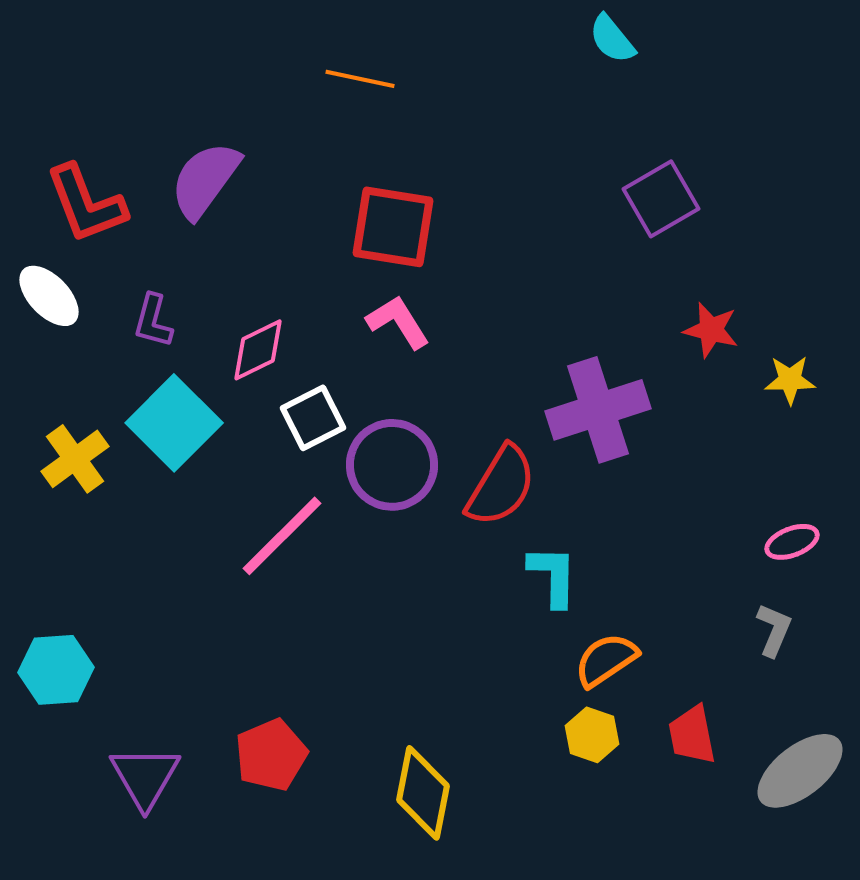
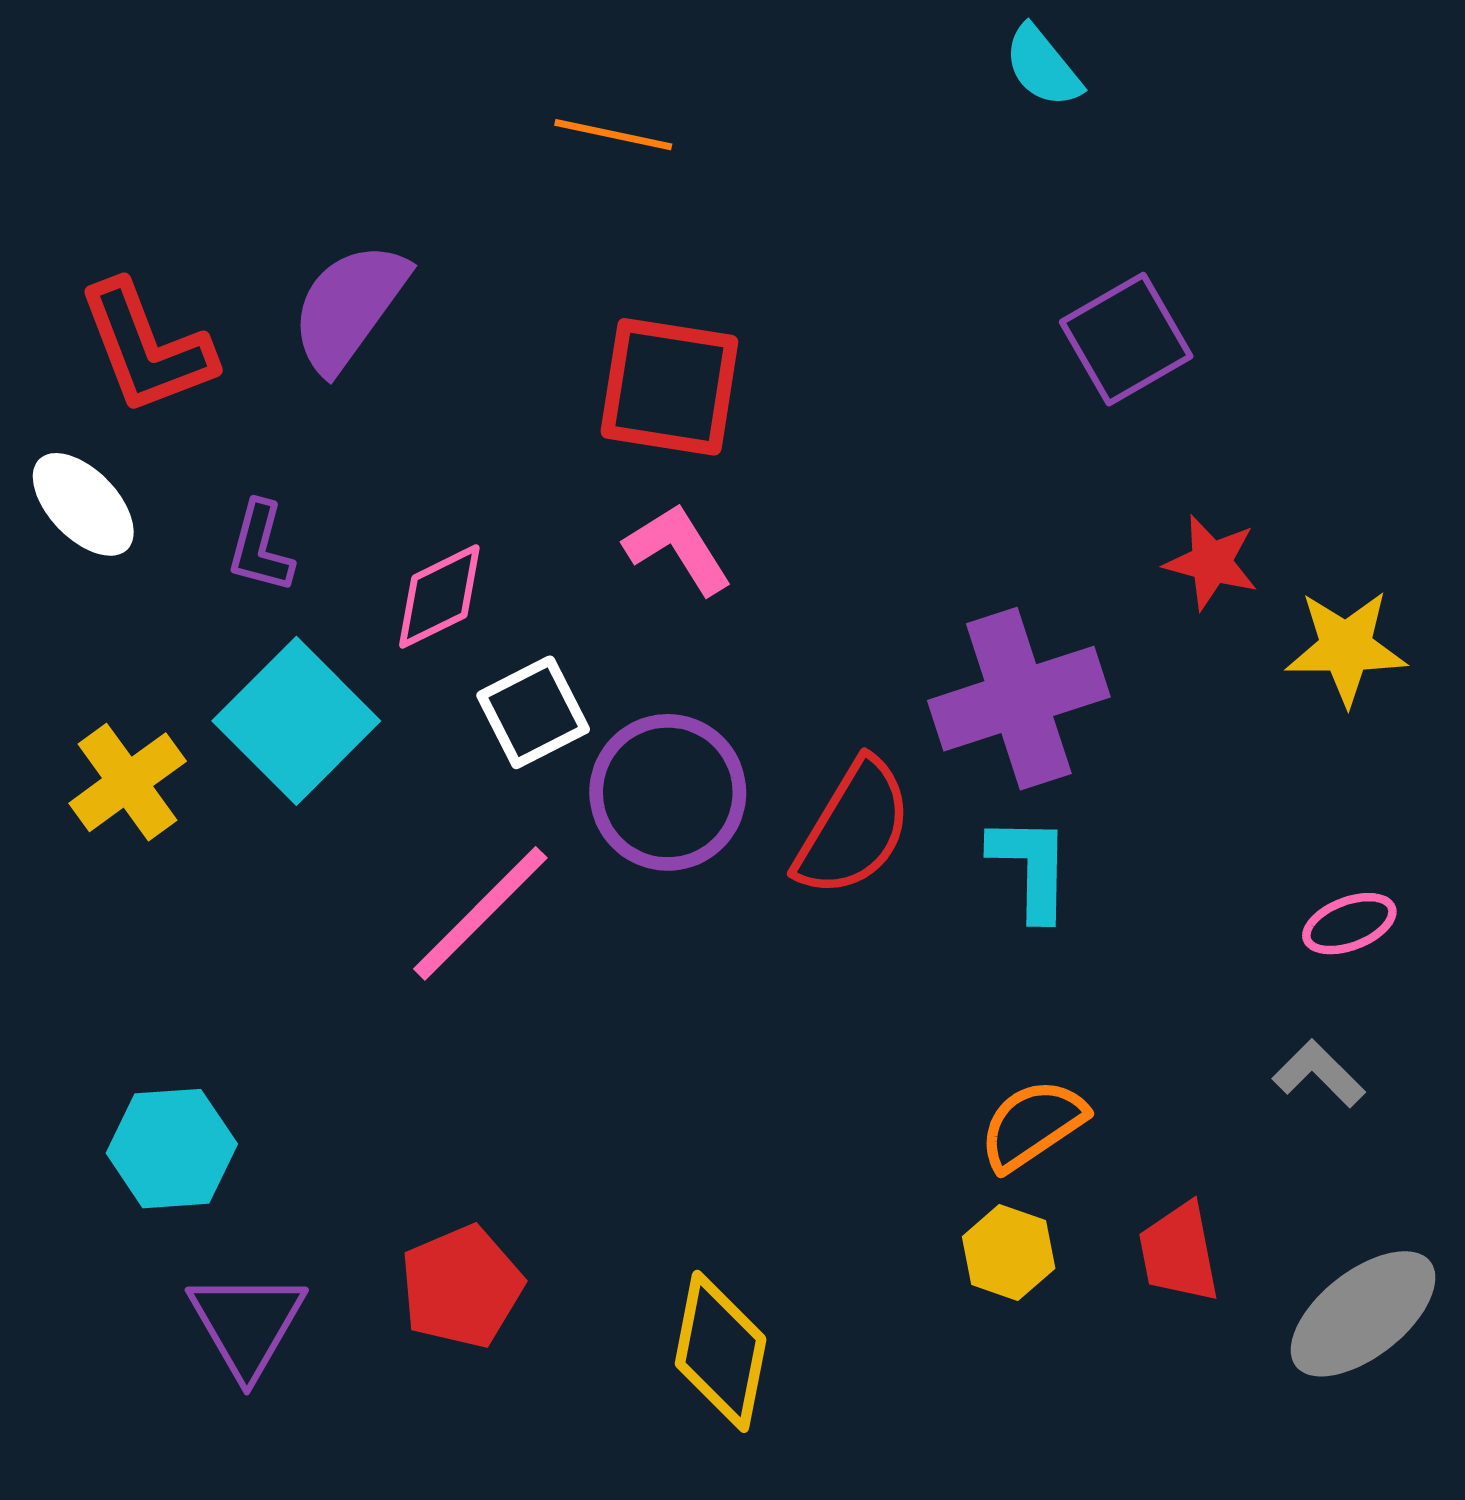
yellow star: (790, 380) -> (1346, 648), size x1.4
cyan L-shape: (553, 576) -> (1031, 867), moved
gray L-shape: (774, 630) -> (1319, 1074), turned -68
cyan hexagon: (56, 670) -> (172, 1149), moved

